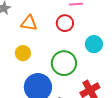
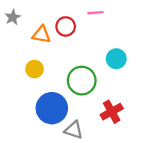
red circle: (65, 23) -> (66, 26), moved

